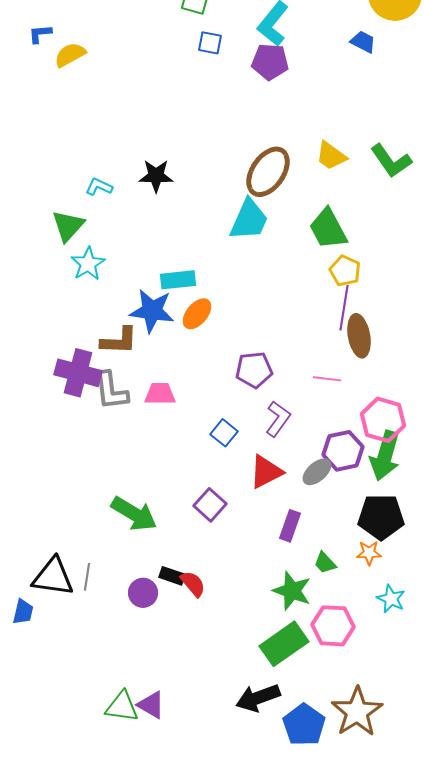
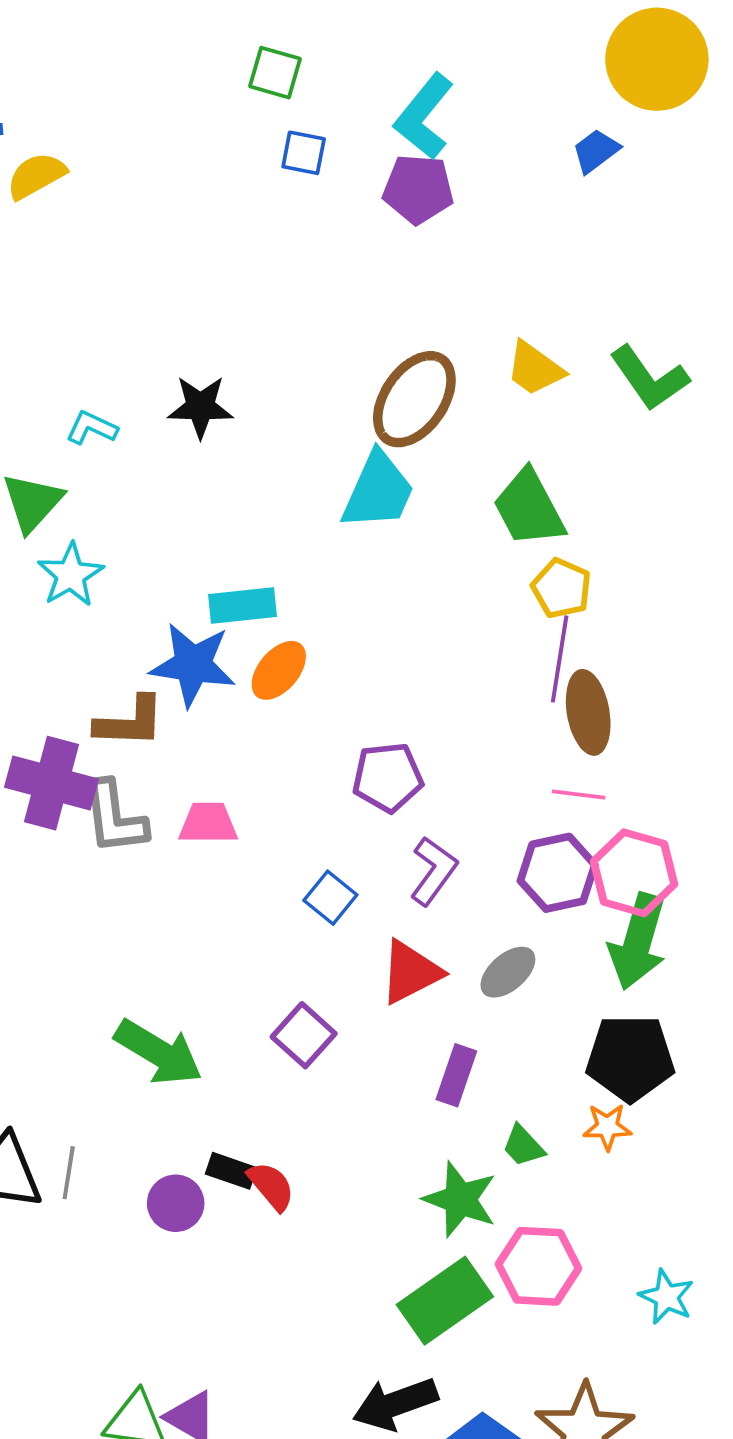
blue trapezoid: (363, 42) -> (596, 151), turned -64
pink line: (327, 379) -> (579, 795), moved
purple hexagon: (343, 451) -> (558, 873), moved
cyan star: (391, 599) -> (666, 1297), moved

